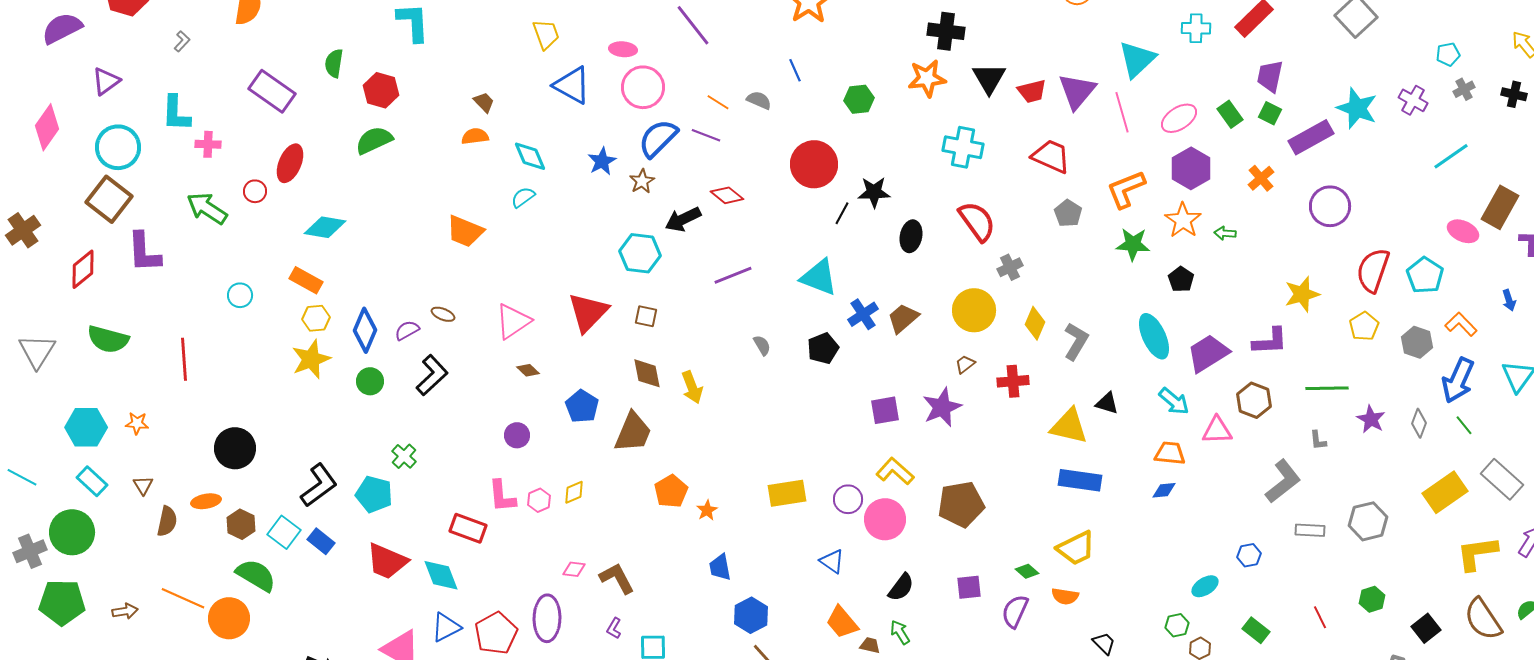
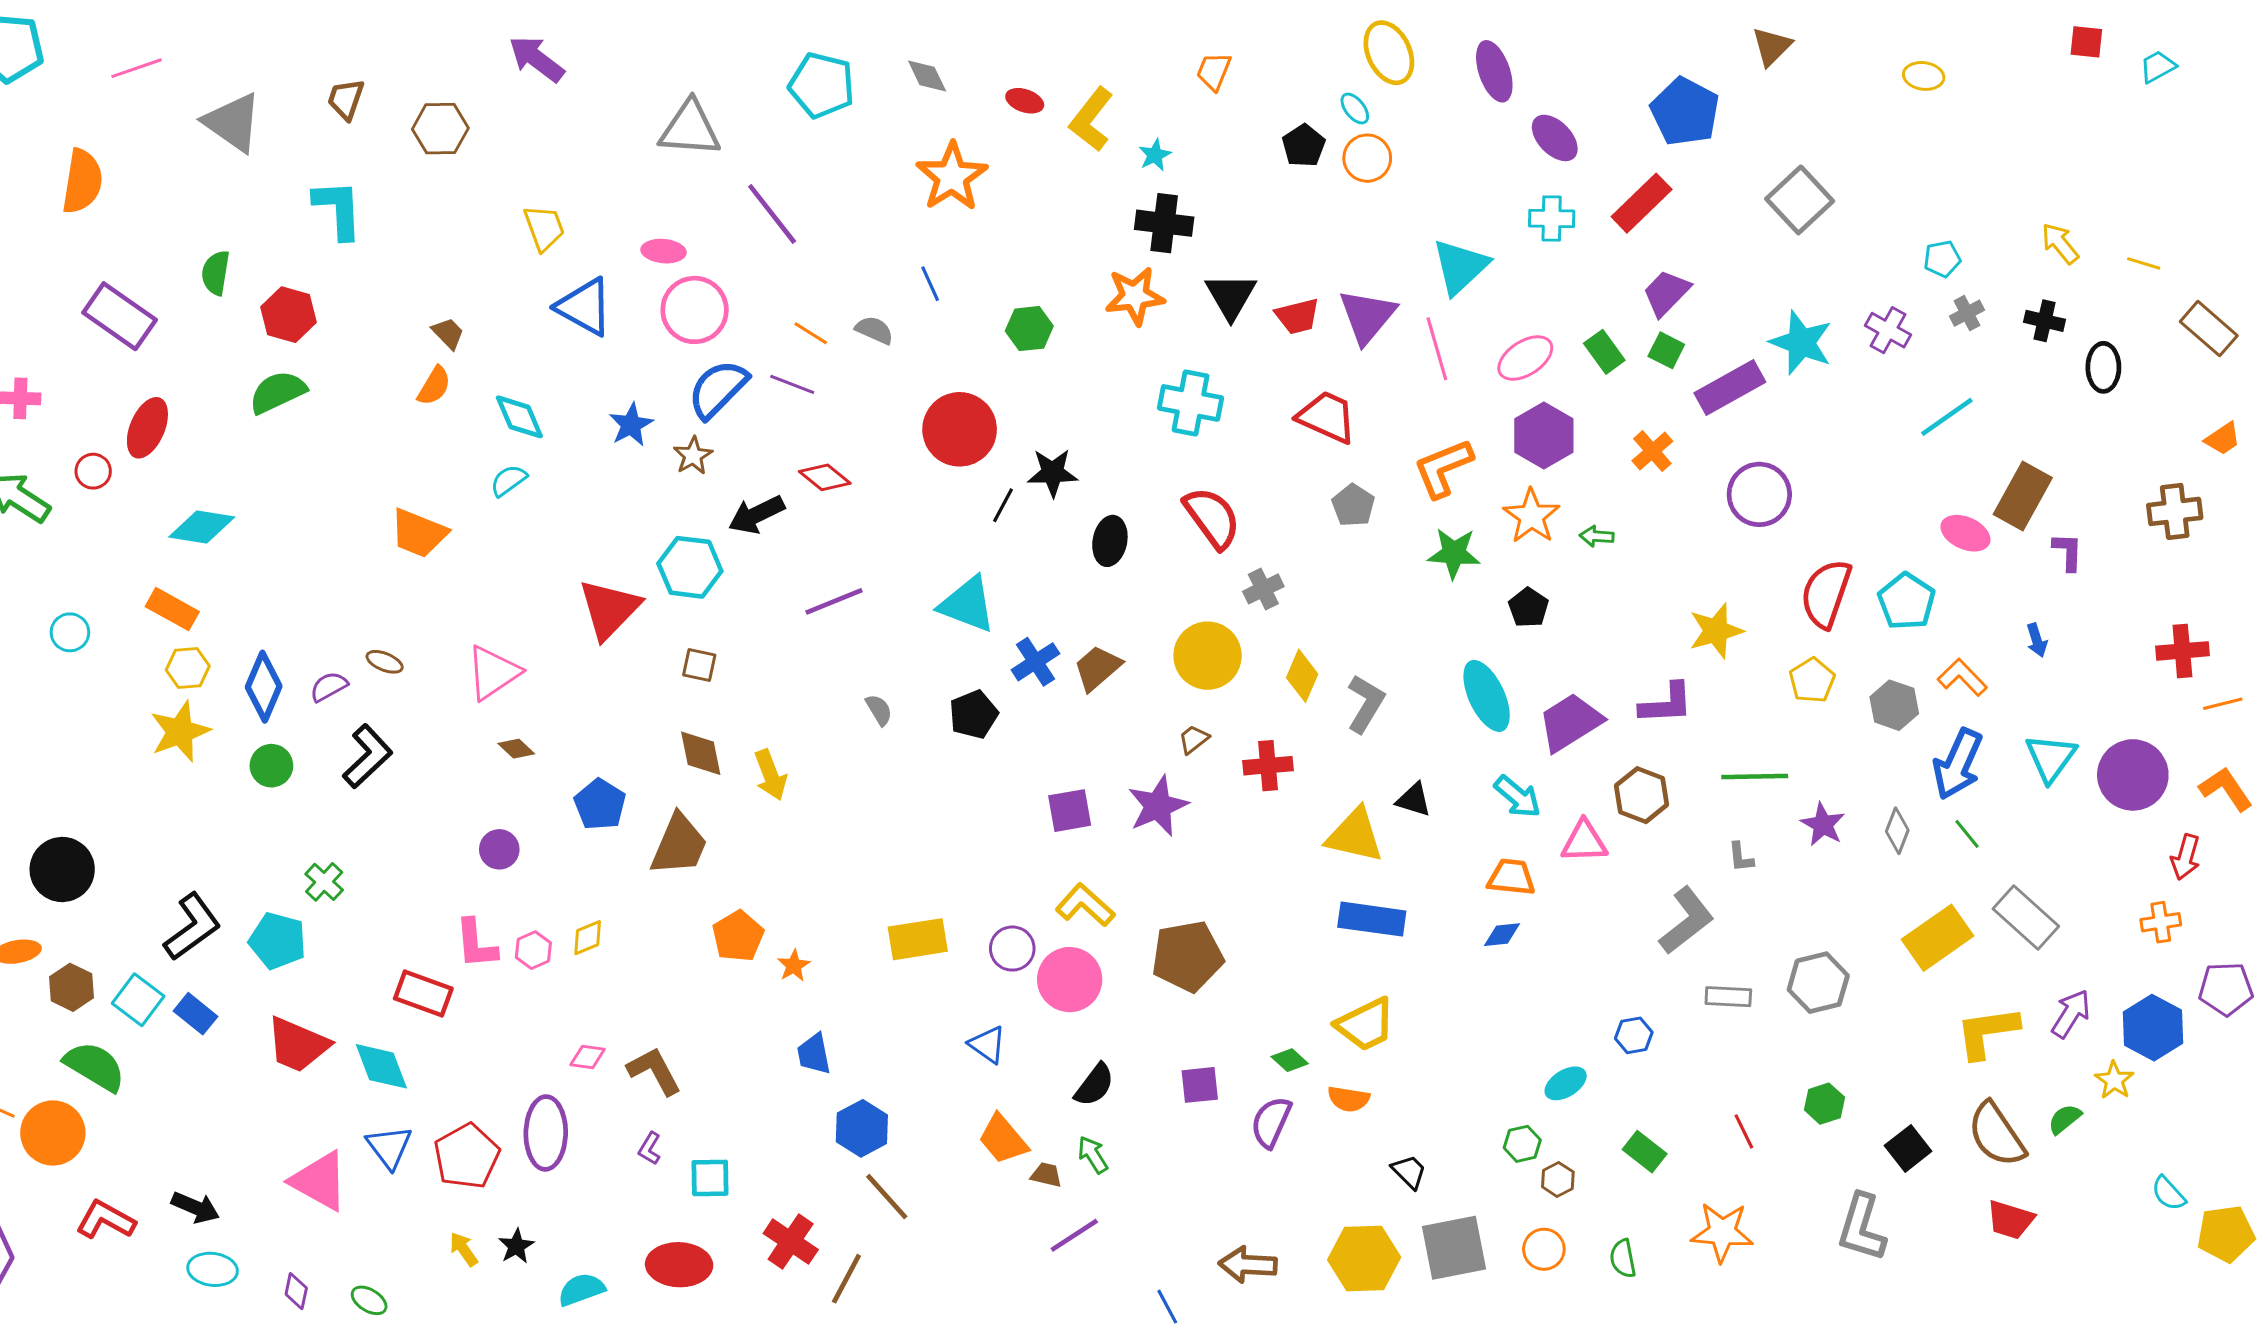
purple trapezoid: (1270, 76) -> (1666, 293), turned 32
orange semicircle: (475, 136) -> (434, 386), turned 128
red triangle: (588, 312) -> (609, 609), moved
blue triangle: (446, 627) -> (389, 1147), turned -40

